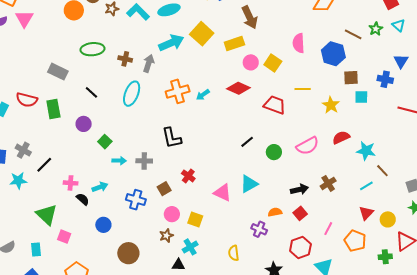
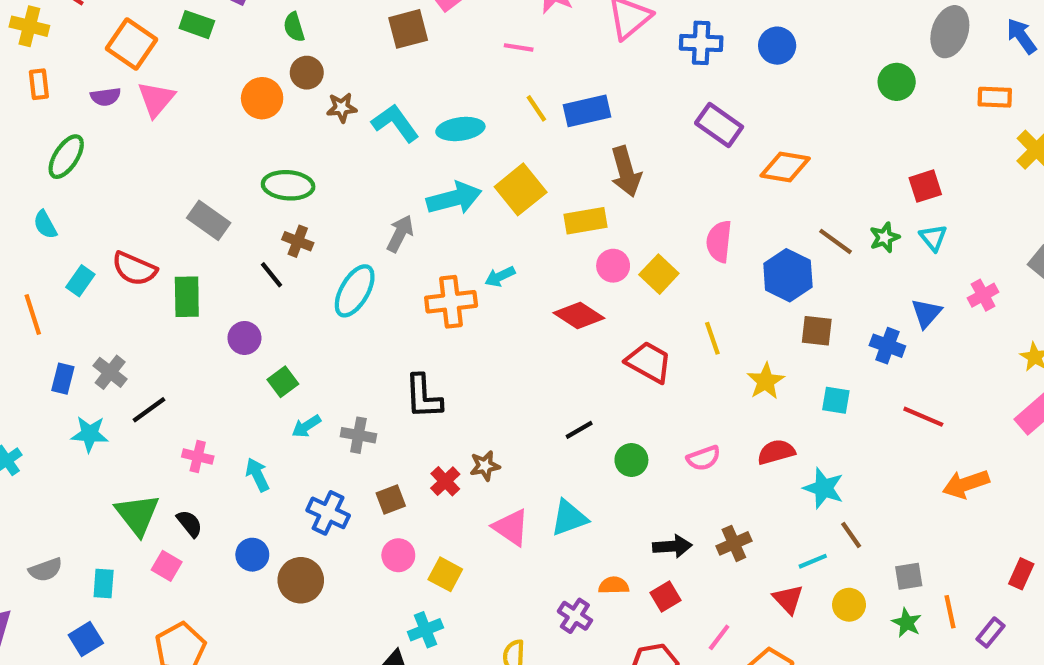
brown cross: (125, 59) -> (298, 241), moved
yellow line: (303, 89) -> (712, 338), turned 63
cyan arrow: (203, 95) -> (500, 277), moved
cyan square: (361, 97) -> (836, 400), moved
pink semicircle: (308, 146) -> (704, 458), size x0.7
cyan arrow: (119, 161) -> (306, 426), turned 136
cyan arrow: (100, 187) -> (257, 475), turned -105
black semicircle: (83, 199) -> (189, 524), moved
red triangle: (366, 213) -> (788, 599), moved, turned -35
yellow circle: (388, 219) -> (849, 605), moved
brown star: (166, 236) -> (485, 466), moved
brown circle: (128, 253) -> (301, 580), moved

